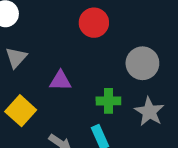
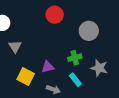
purple triangle: (60, 81) -> (48, 67), moved
gray star: (149, 112) -> (99, 68), moved

